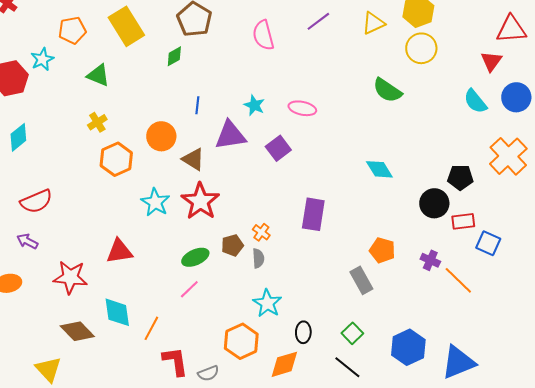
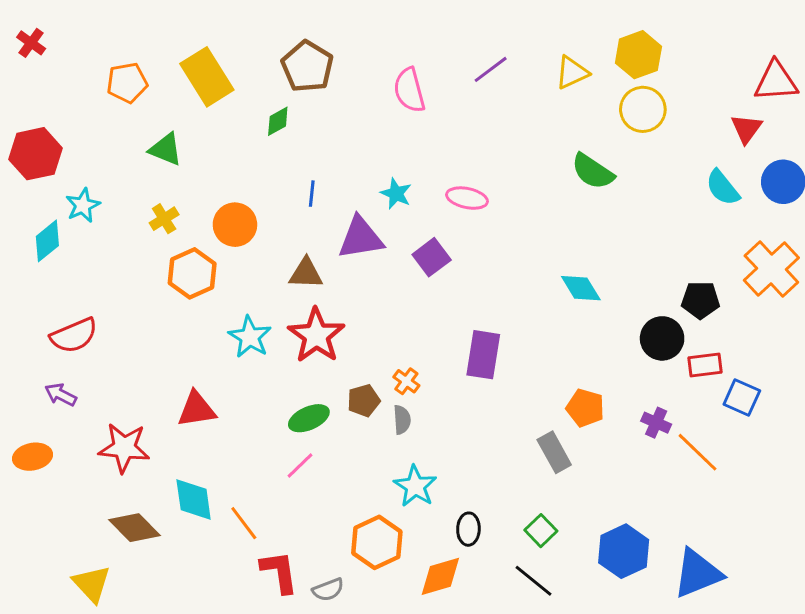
cyan star: (42, 59) -> (83, 205), moved
orange circle: (161, 136) -> (235, 225), moved
brown triangle: (193, 159) -> (306, 273), turned -30
orange line: (151, 328) -> (244, 523), turned -65

